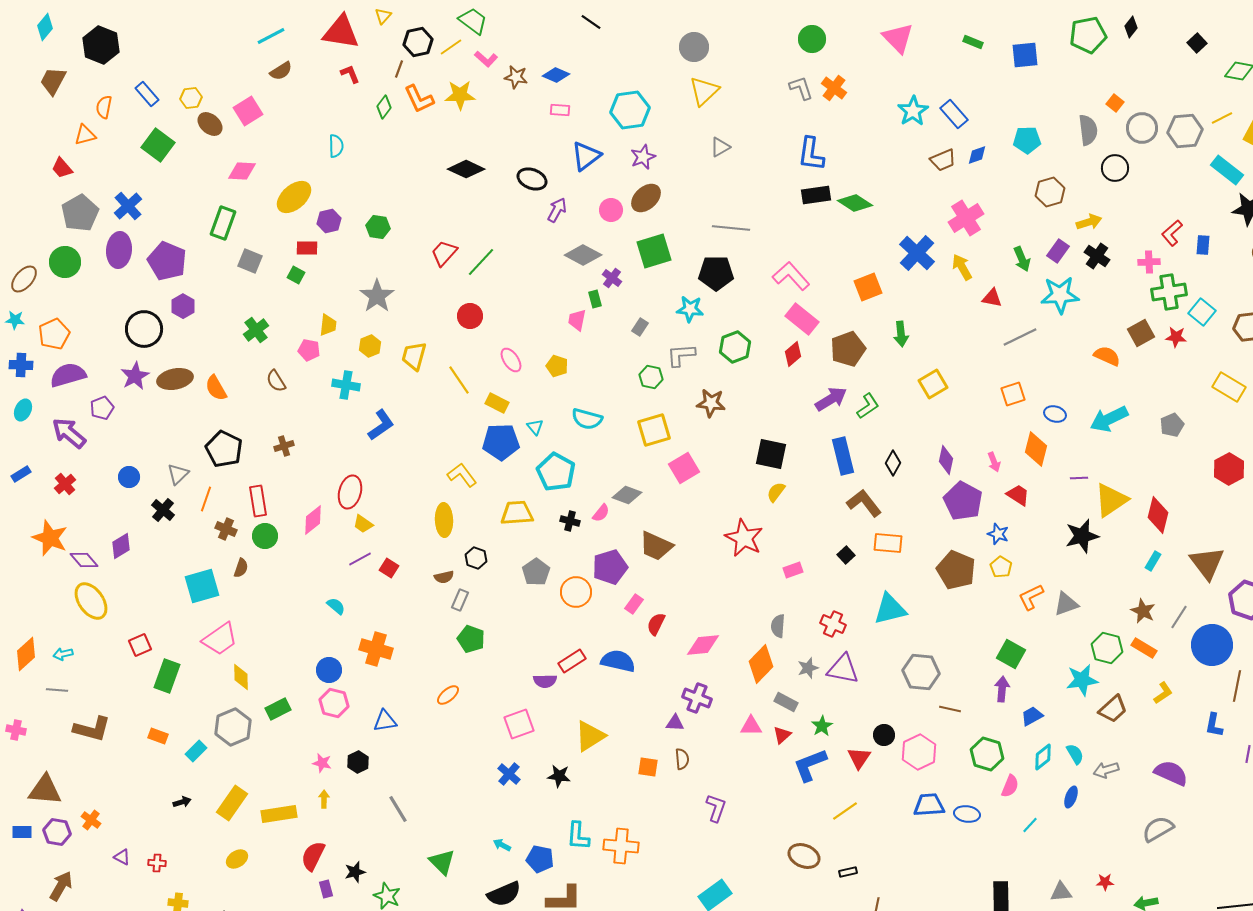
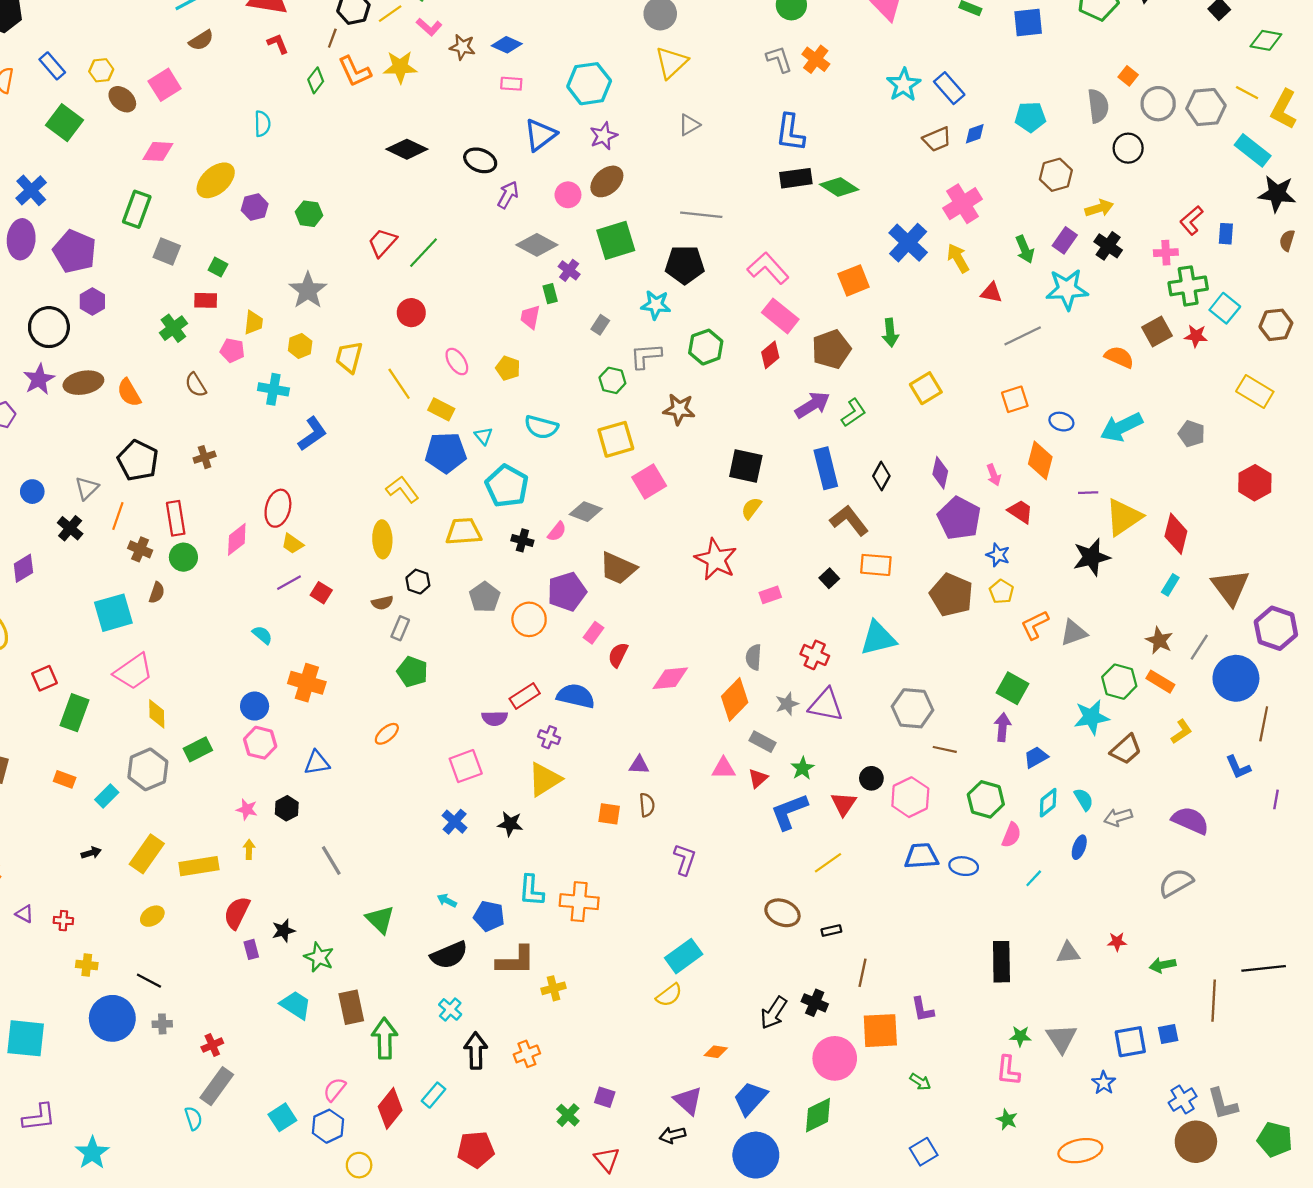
yellow line: (1222, 118) -> (1247, 93), turned 55
red rectangle: (307, 248) -> (206, 300), moved
gray pentagon: (1172, 425) -> (1191, 434), turned -30
purple cross: (697, 698) -> (549, 737), moved, size x0.7
blue L-shape: (1214, 725) -> (1238, 767), turned -35

